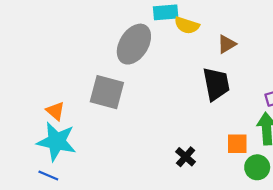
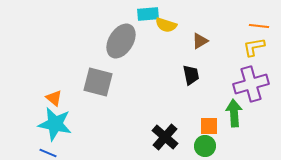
black trapezoid: (216, 84) -> (191, 75), size x0.7
black cross: (186, 157) -> (165, 137), size x1.5
green circle: (257, 167) -> (205, 146), moved

